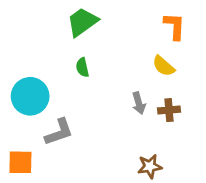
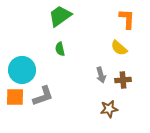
orange square: (20, 162) -> (15, 97), moved
brown star: (150, 166) -> (109, 109), moved

